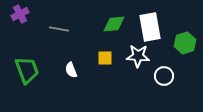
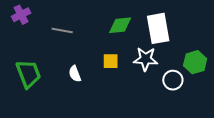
green hexagon: (185, 43) -> (195, 62), moved

